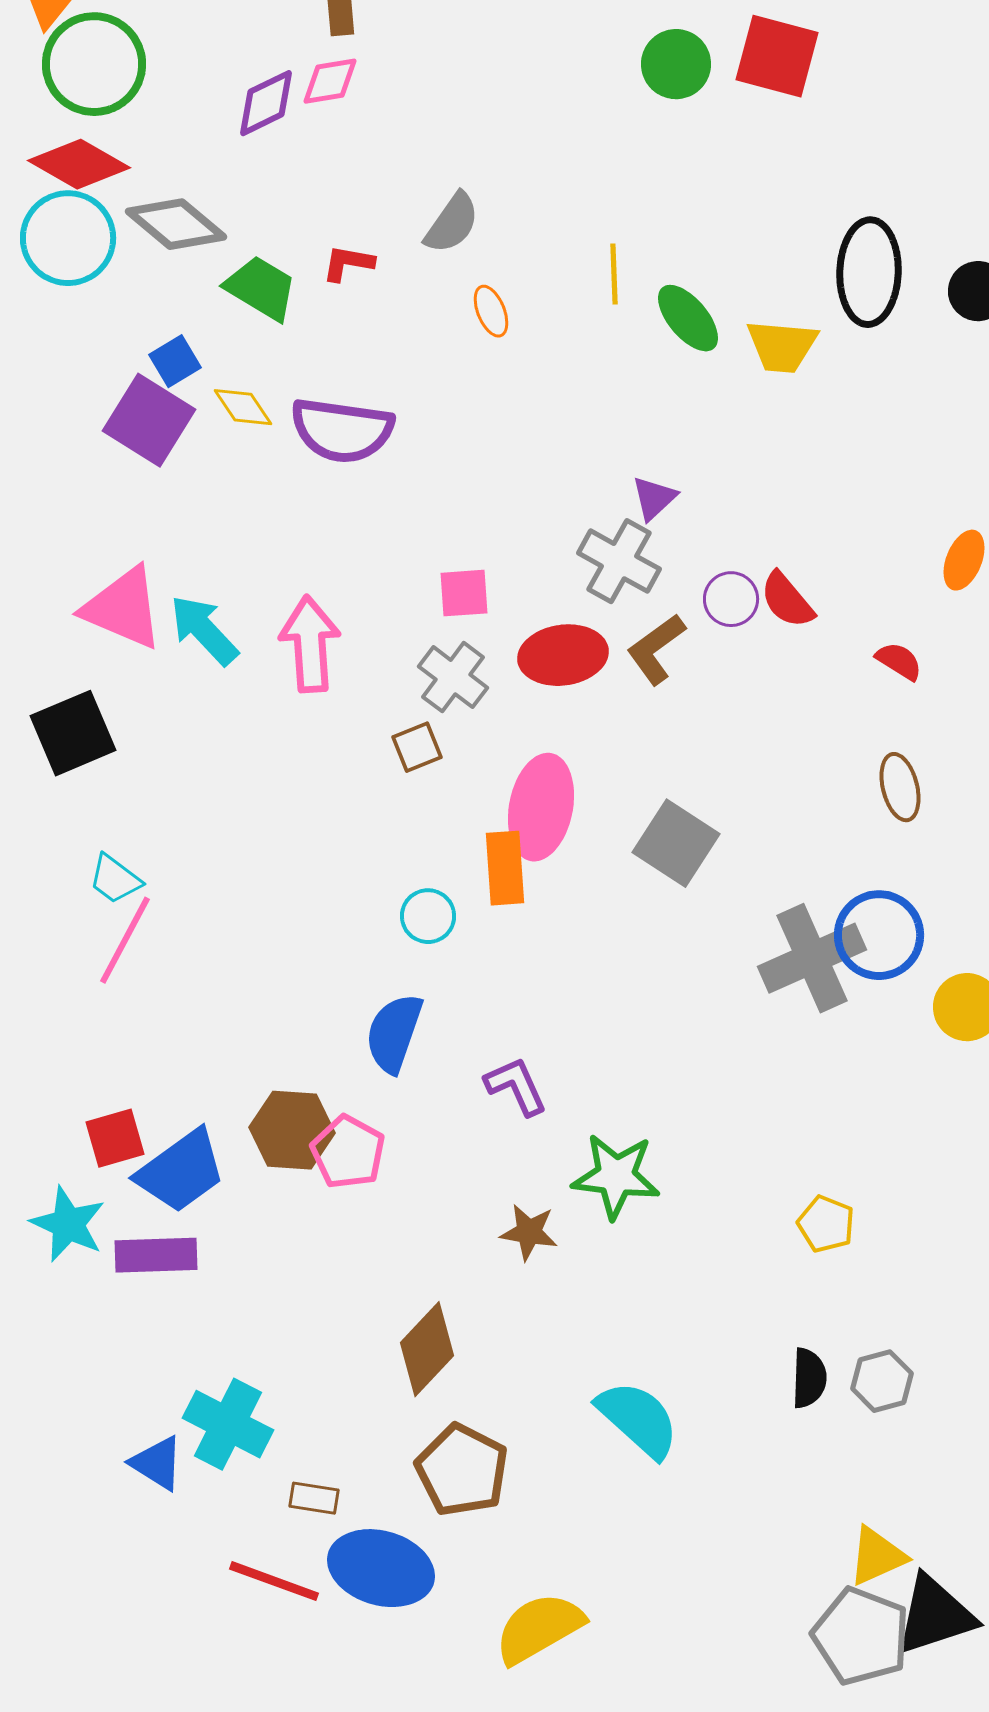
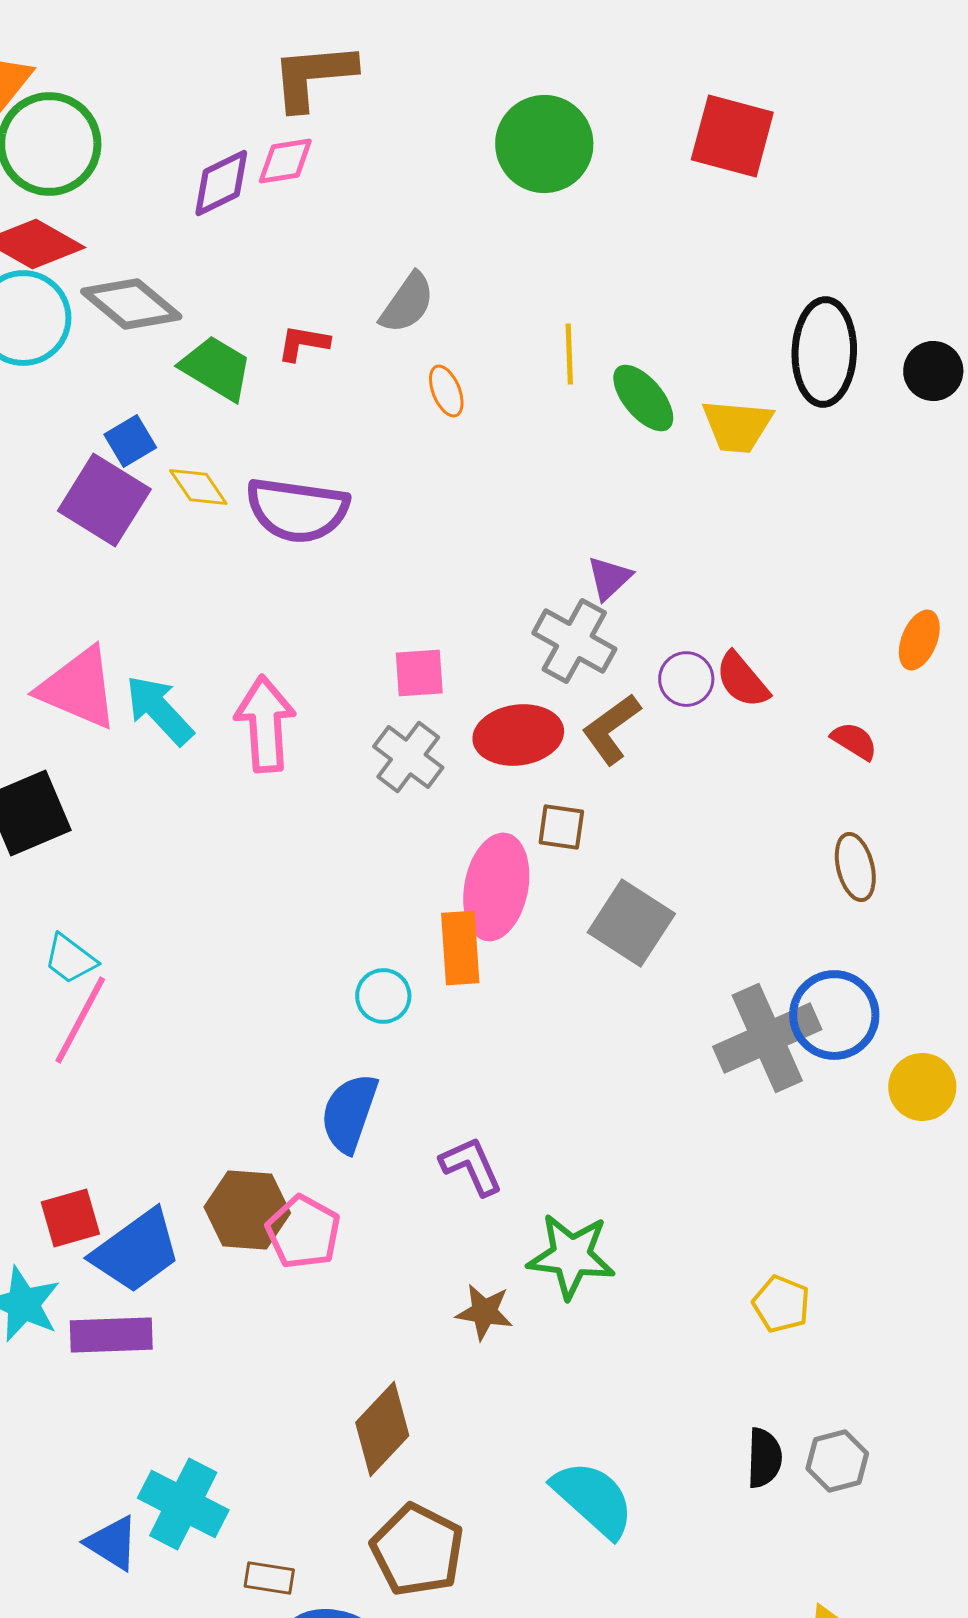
green circle: (676, 64) -> (544, 144), moved, size x1.4
brown square: (417, 747) -> (561, 827), moved, turned 30

